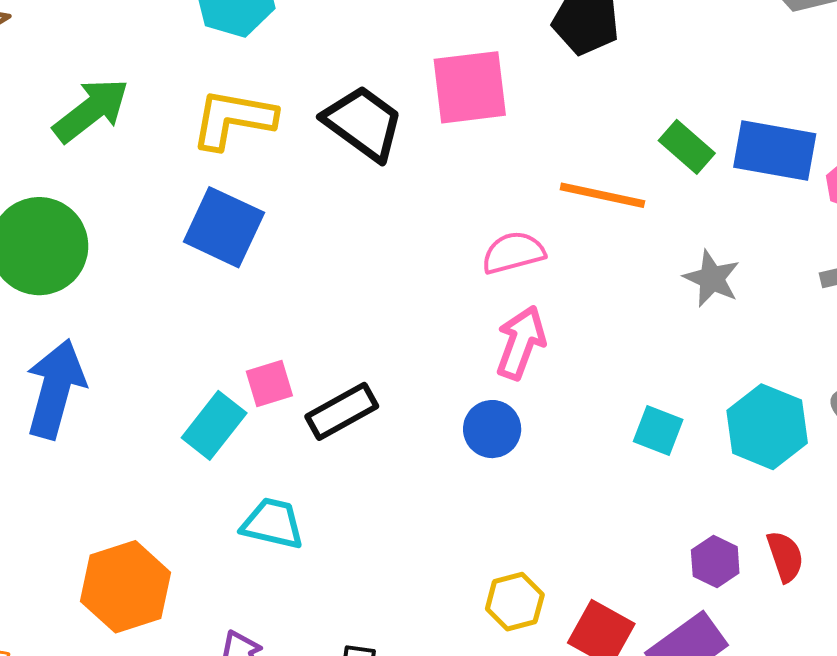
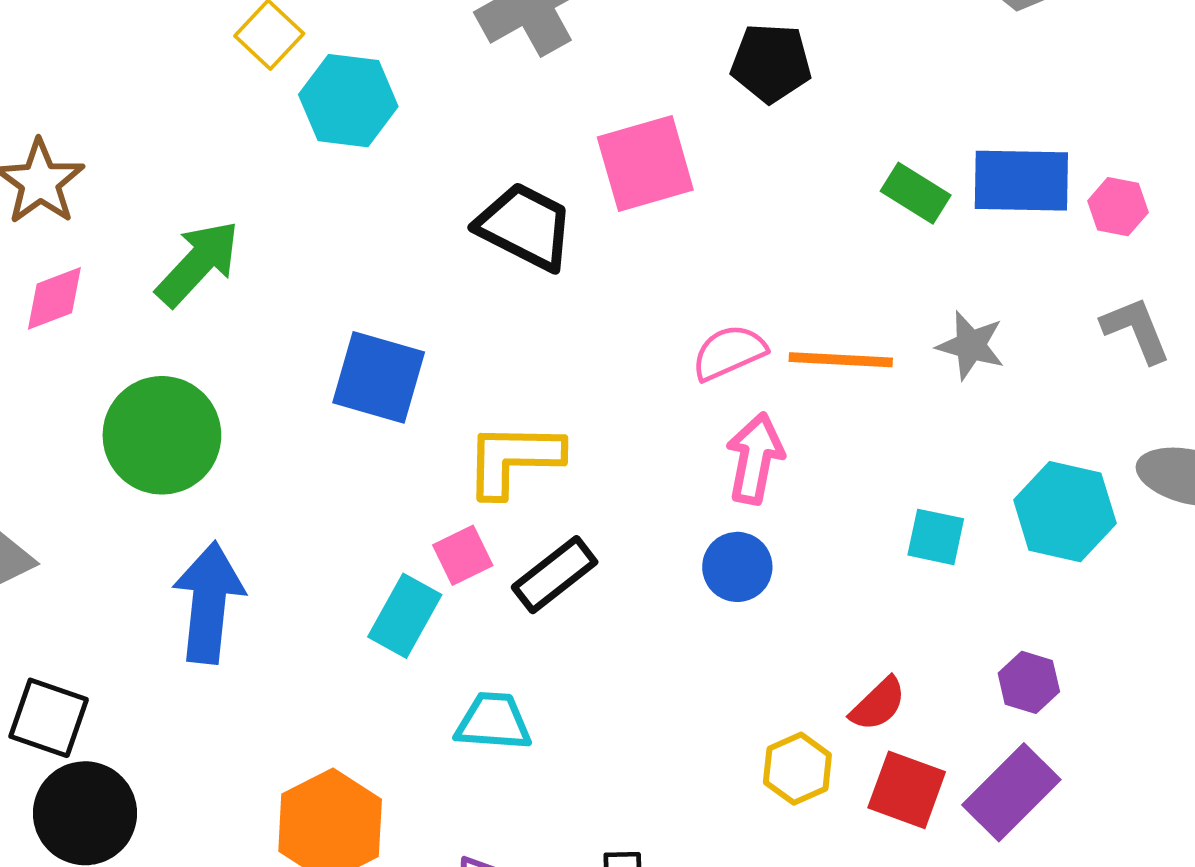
yellow L-shape: (233, 119) -> (513, 459), moved
orange line: (602, 195) -> (841, 360), moved
red semicircle: (785, 556) -> (878, 704), moved, turned 74

